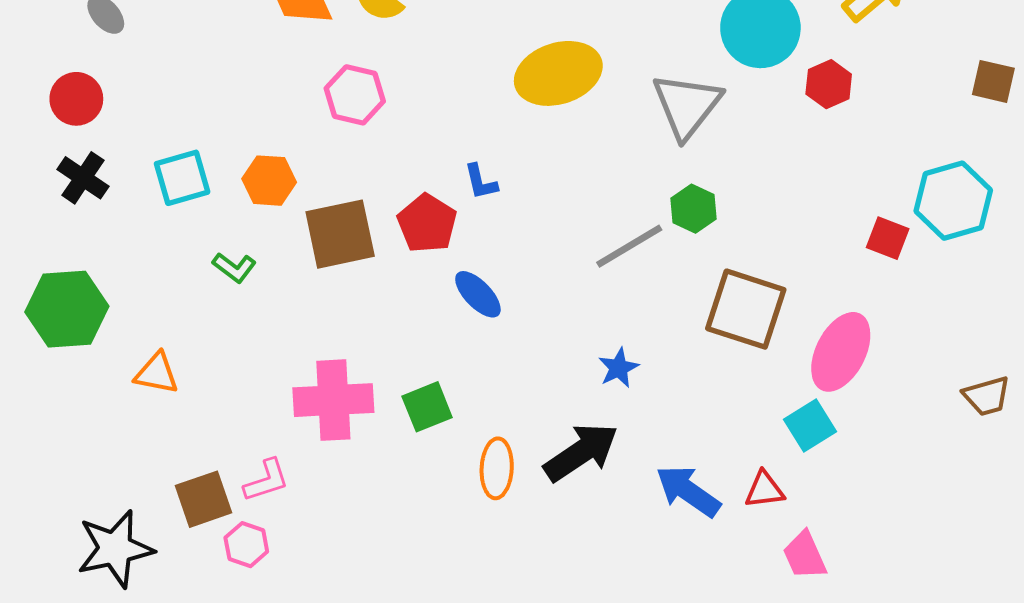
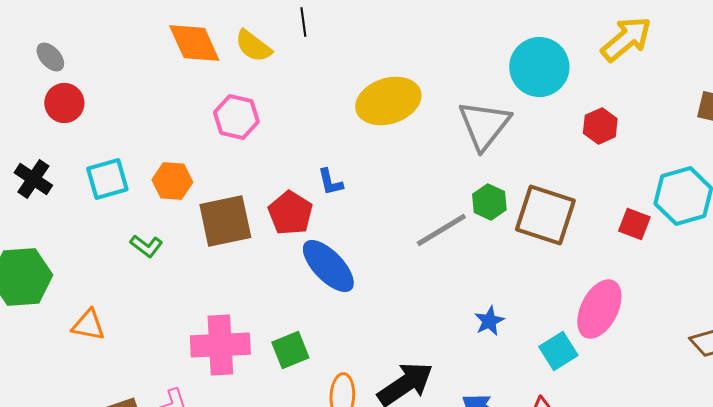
red hexagon: (829, 84) -> (600, 126), moved
red circle: (76, 99) -> (64, 103), moved
blue ellipse: (478, 294) -> (328, 266), size x1.5
brown square: (746, 309) -> (545, 215), moved
blue star: (619, 368) -> (489, 321), moved
cyan square: (810, 426) -> (558, 351), moved

